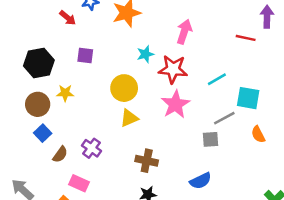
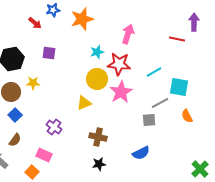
yellow circle: (124, 88) -> (97, 79), moved
brown semicircle: (60, 154) -> (15, 140), moved

